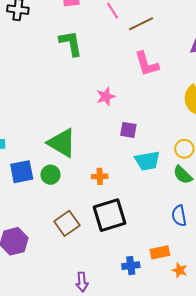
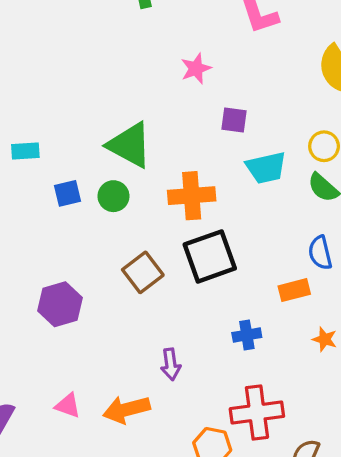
blue square: (22, 172) -> (68, 193), size x0.7
orange cross: (100, 176) -> (192, 196), size x1.8
orange rectangle: (160, 252) -> (294, 290), moved

